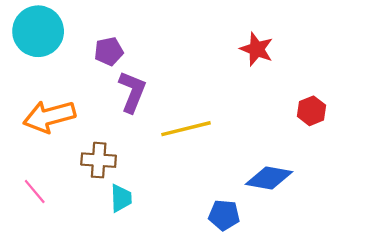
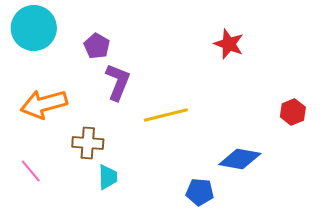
purple pentagon: (109, 51) -> (97, 46), turned -30
red hexagon: (312, 111) -> (293, 112), moved

